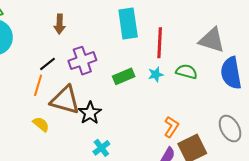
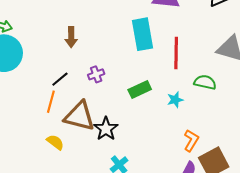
purple cross: (82, 61) -> (96, 74), size x0.6
cyan star: (156, 74) -> (175, 100), moved

